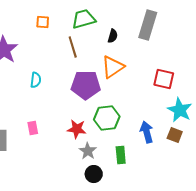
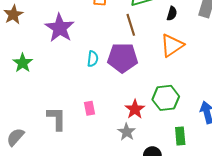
purple pentagon: (86, 85) -> (123, 58), moved
red star: (77, 129) -> (135, 109), turned 30
gray star: (88, 151) -> (127, 132), moved

